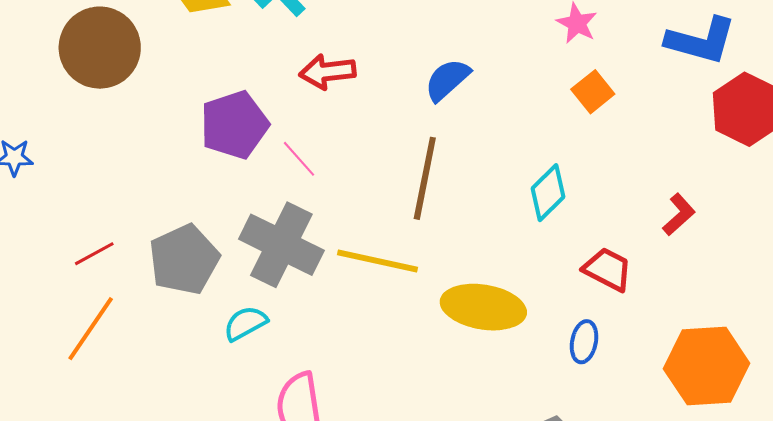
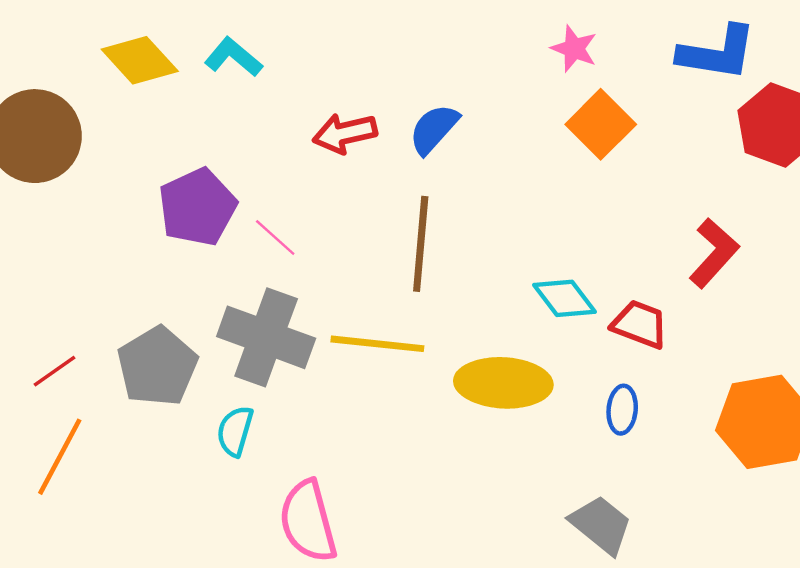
red arrow: (328, 72) -> (345, 133), moved
orange square: (593, 92) -> (601, 124), size x1.4
cyan diamond: (548, 193) -> (564, 298), moved, turned -76
red L-shape: (679, 214) -> (714, 253), size x1.4
cyan semicircle: (245, 323) -> (235, 431), turned -39

